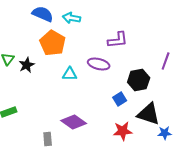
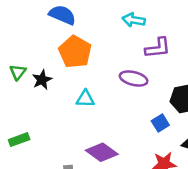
cyan arrow: (72, 18) -> (134, 20), moved
cyan triangle: (70, 74) -> (85, 99), moved

